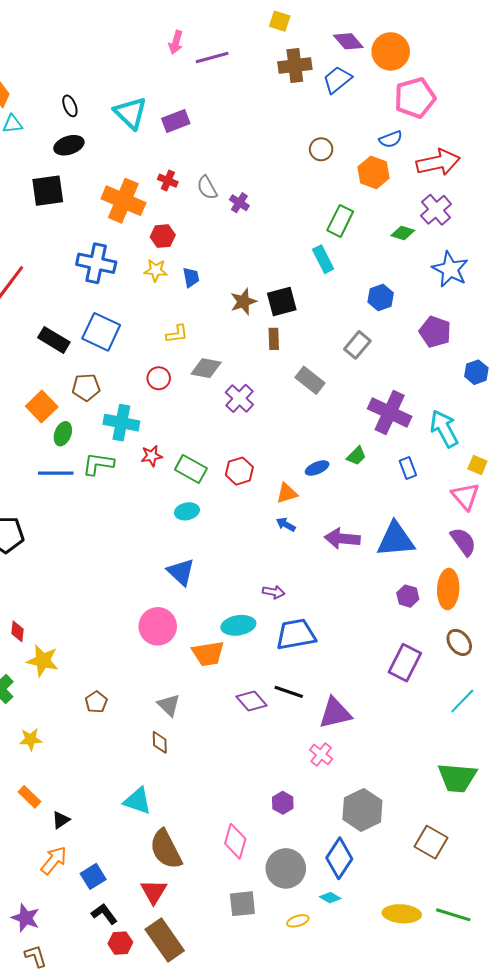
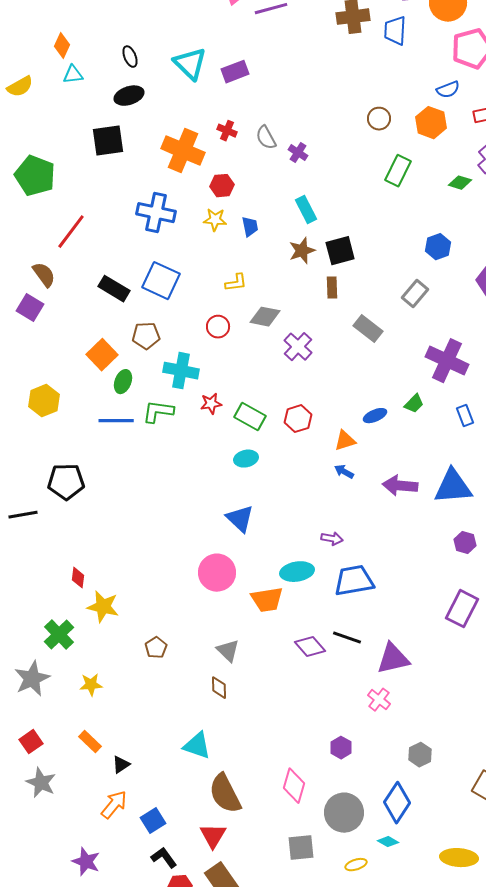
blue trapezoid: (337, 80) -> (395, 31), turned -48
brown circle: (321, 149) -> (379, 119), moved
cyan rectangle: (323, 259) -> (306, 210), moved
gray hexagon: (362, 810) -> (420, 755), size x0.6

